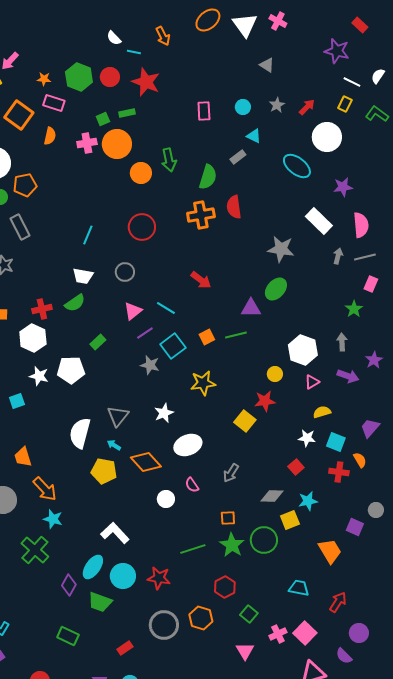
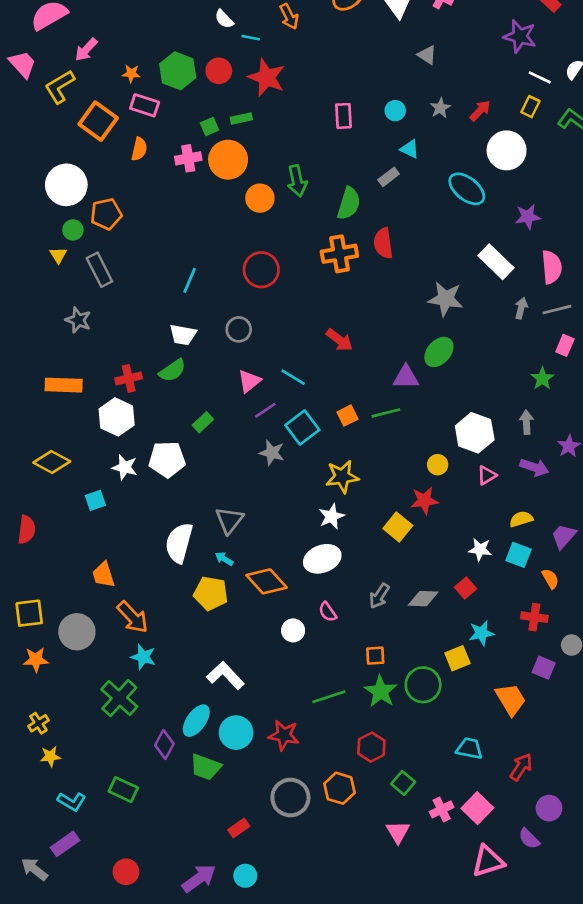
yellow semicircle: (322, 412) -> (521, 519), moved
white star: (164, 413) -> (332, 516), moved
red cross: (339, 472) -> (534, 617), moved
gray diamond: (272, 496) -> (423, 599), moved
green rectangle: (68, 636) -> (123, 790), moved

